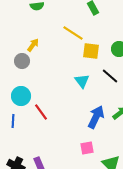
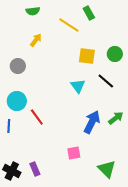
yellow line: (73, 33) -> (69, 25), moved
yellow arrow: (33, 45) -> (36, 40), moved
pink square: (87, 148) -> (74, 153), moved

